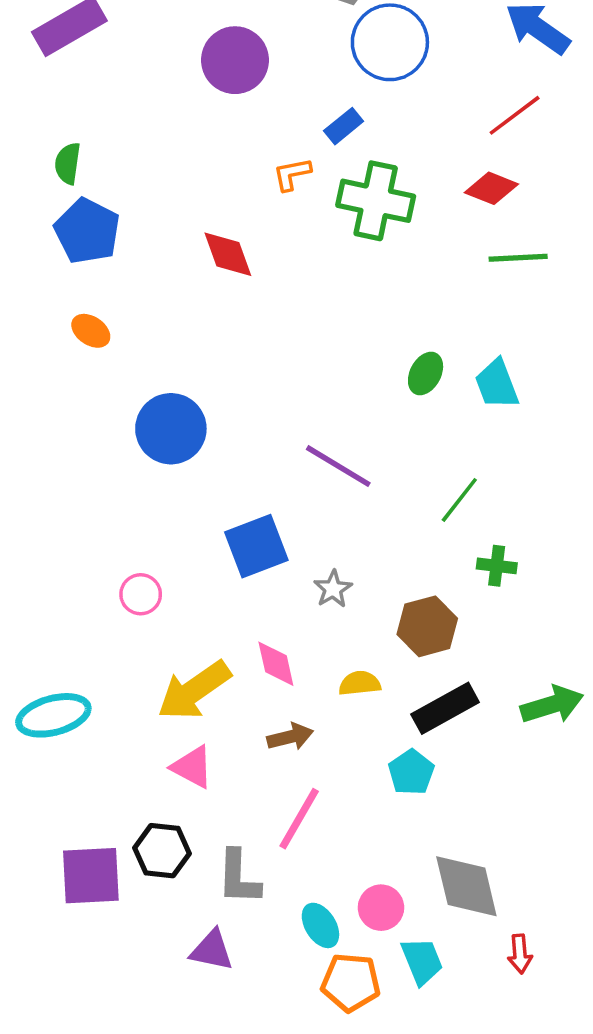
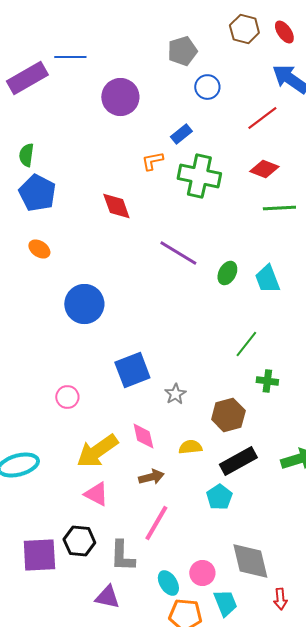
blue circle: (390, 42) -> (207, 87), size x0.6
red line: (515, 115) -> (262, 118), moved
purple line: (338, 466) -> (178, 253), moved

